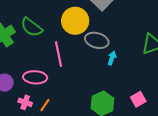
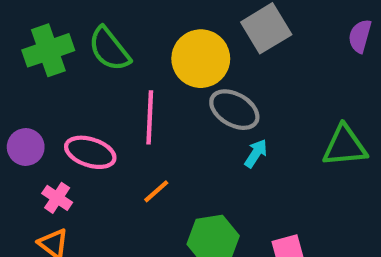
orange line: (45, 105) -> (156, 191), moved

